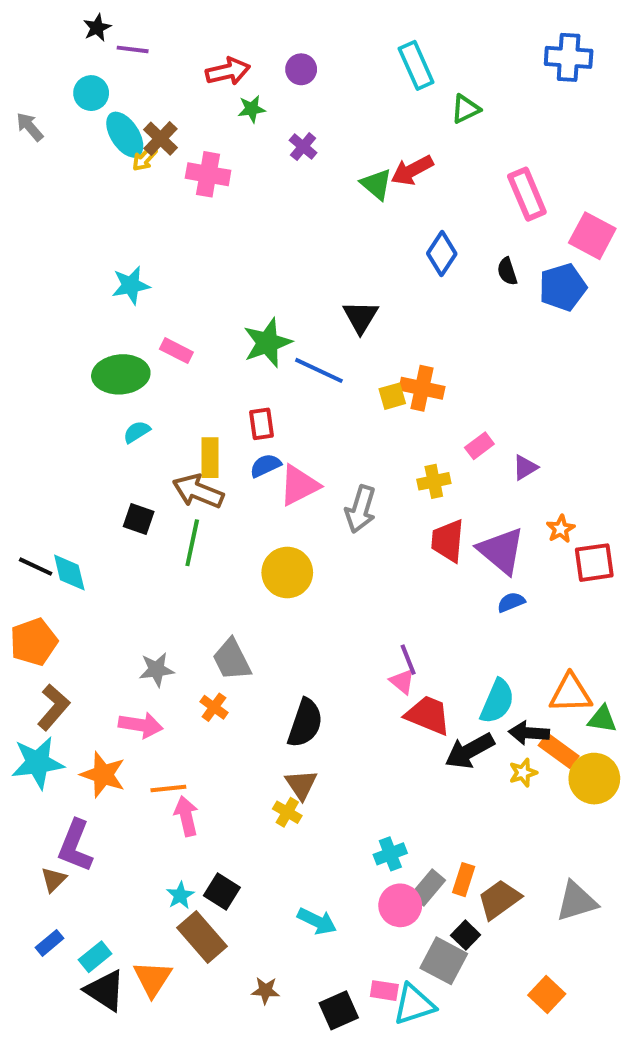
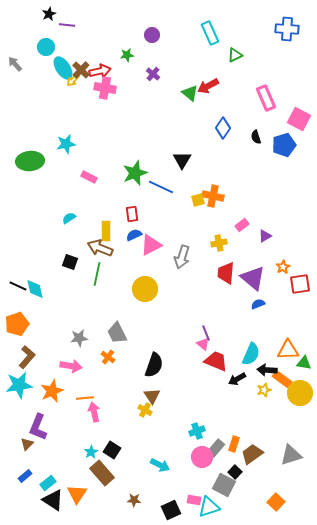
red arrow: (228, 71) -> (100, 71), moved
green ellipse: (121, 374) -> (30, 161), moved
black arrow: (470, 751) -> (237, 379), size x0.7
orange star: (103, 775) -> (52, 391), turned 30

